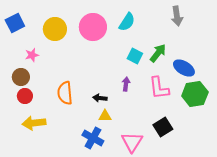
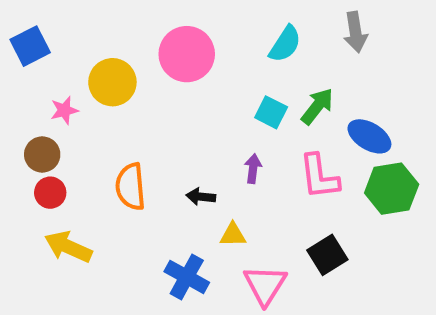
cyan semicircle: (127, 22) -> (285, 44), moved
yellow circle: (55, 29) -> (112, 82), moved
yellow triangle: (105, 116) -> (233, 235), moved
yellow arrow: (34, 123) -> (68, 247), turned 30

